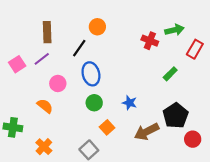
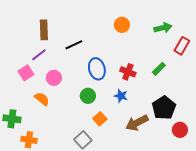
orange circle: (97, 27) -> (122, 25), moved
red cross: (150, 41) -> (128, 72), moved
black line: (79, 48) -> (74, 45), turned 30
pink square: (17, 64) -> (26, 73), moved
blue ellipse: (91, 74) -> (97, 69), moved
orange cross: (44, 147) -> (29, 140), moved, turned -35

